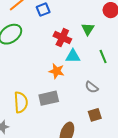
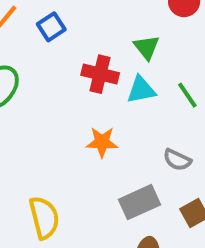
cyan triangle: (73, 56) -> (141, 90), moved
gray rectangle: (49, 98) -> (140, 202), moved

